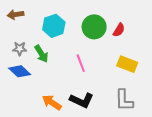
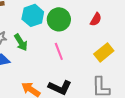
green circle: (94, 27) -> (59, 19), moved
yellow rectangle: (127, 64) -> (104, 52), turned -60

